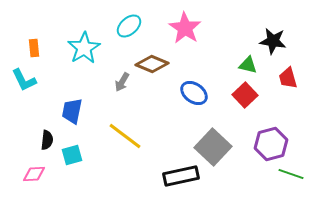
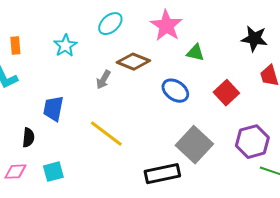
cyan star: (84, 48) -> (65, 46), size x0.7
green triangle: (248, 65) -> (195, 53), moved
cyan square: (72, 155) -> (53, 172), moved

